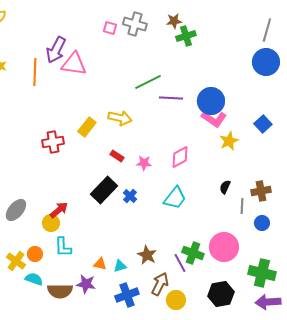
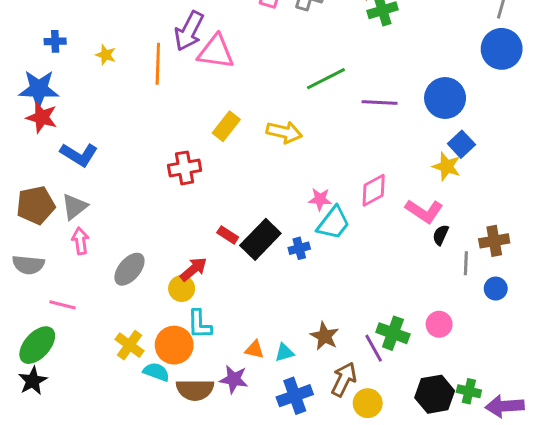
purple line: (171, 98) -> (380, 102), moved
blue circle: (211, 101) -> (445, 98), moved
pink L-shape: (214, 119) -> (424, 211), moved
blue square: (263, 124) -> (461, 144), moved
yellow rectangle: (87, 127) -> (226, 126), moved
yellow star: (229, 141) -> (447, 166), turned -30
red rectangle: (117, 156) -> (228, 235), moved
blue cross: (130, 196) -> (299, 248), turned 32
cyan trapezoid: (175, 198) -> (333, 223), moved
pink circle: (224, 247) -> (439, 324), size x0.6
orange circle: (35, 254) -> (174, 345), moved, size x1.6
green cross: (262, 273) -> (469, 391), moved, size x0.6

